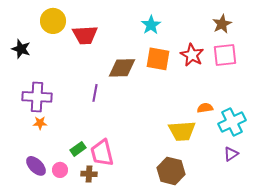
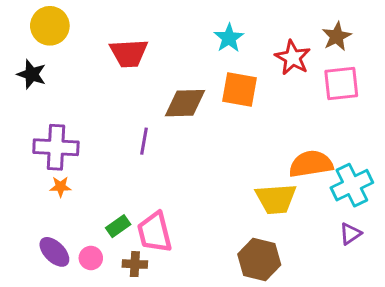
yellow circle: (53, 21) -> (50, 26), moved
red star: (192, 55) -> (293, 58), moved
orange semicircle: (205, 108) -> (311, 164), size x1.8

